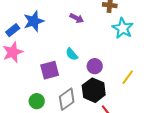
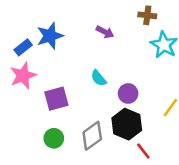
purple square: (50, 70) -> (56, 99), moved

